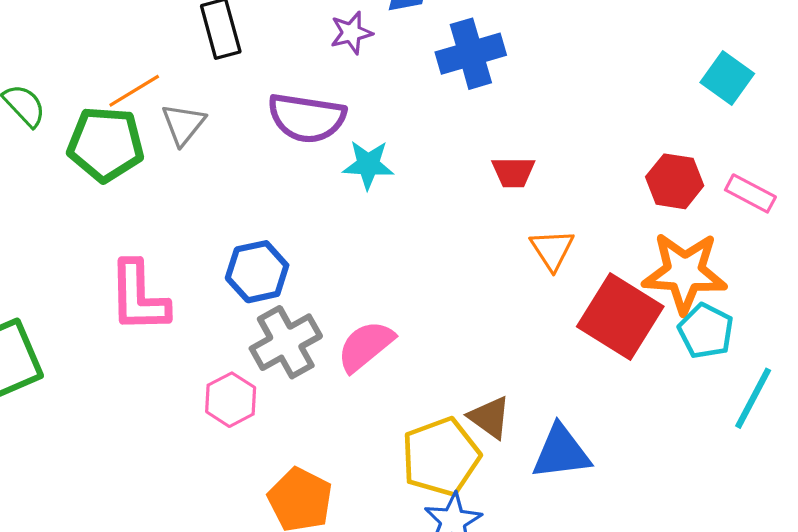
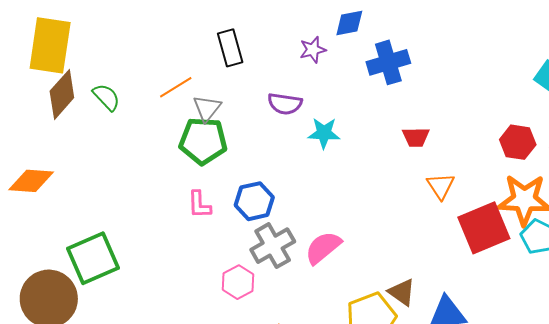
purple semicircle: (307, 118) -> (285, 104), size x0.7
green pentagon: (106, 144) -> (203, 141), moved
pink L-shape: (139, 297) -> (199, 205), moved, size x0.6
red square: (620, 317) -> (484, 228), turned 36

